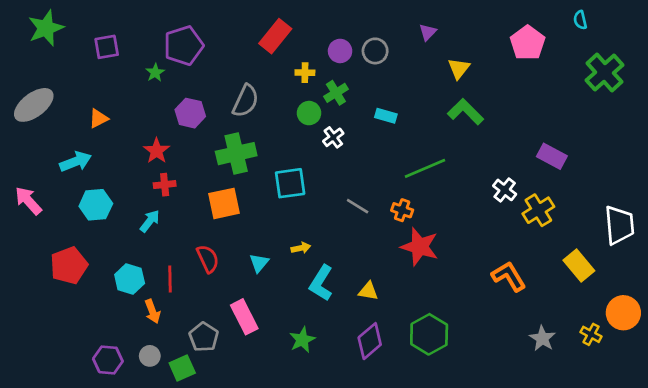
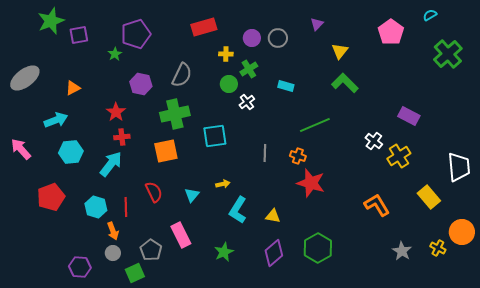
cyan semicircle: (580, 20) -> (430, 15), turned 72
green star: (46, 28) -> (51, 21), moved
red rectangle: (275, 36) -> (204, 27), turned 35
gray line: (358, 206) -> (265, 153), turned 60
cyan arrow: (150, 221) -> (111, 164), size x1.5
gray circle: (150, 356) -> (113, 253), moved

